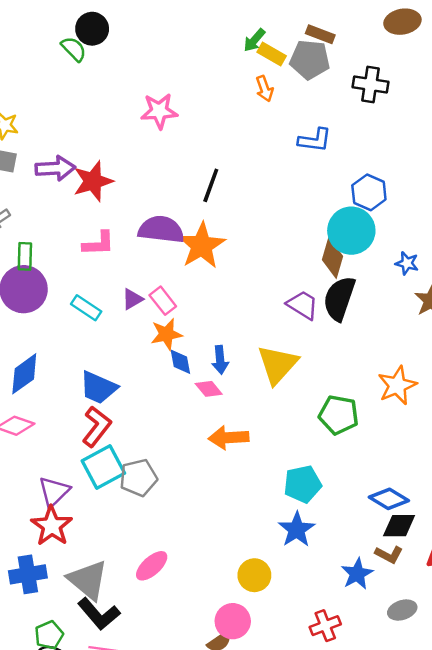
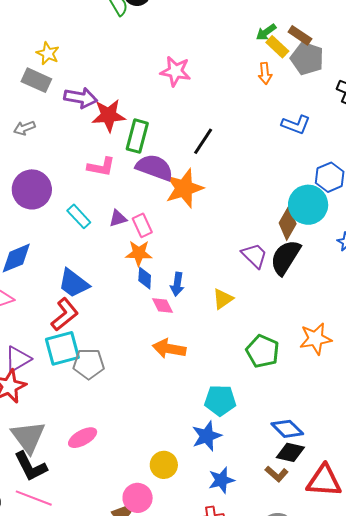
brown rectangle: (320, 34) -> (300, 35), moved
green rectangle: (25, 256) -> (137, 136), moved, size x1.4
yellow triangle: (277, 365) -> (223, 299), size x0.6
blue star: (357, 574) -> (221, 480), moved

